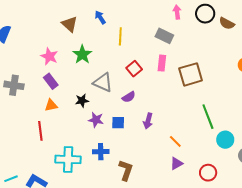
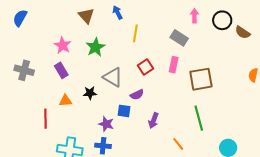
orange triangle: (51, 105) -> (65, 101), moved
green line: (208, 117) -> (199, 118), moved
purple star: (96, 120) -> (106, 124), moved
blue square: (118, 123) -> (124, 111), moved

